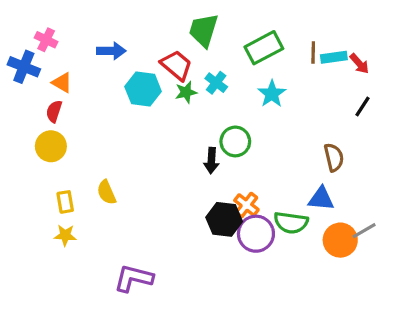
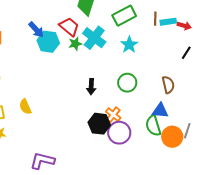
blue arrow: (111, 51) -> (36, 30), moved, turned 48
red arrow: (359, 64) -> (184, 26), turned -32
cyan cross: (216, 83) -> (94, 38), size x1.6
green circle: (235, 141) -> (127, 83), moved
green semicircle: (291, 223) -> (153, 126), moved, turned 65
gray line: (364, 231) -> (187, 131), turned -42

